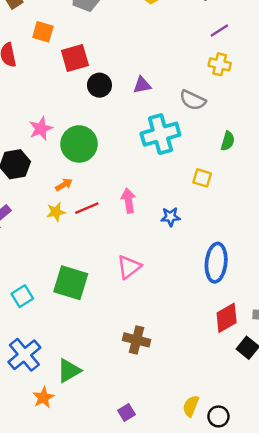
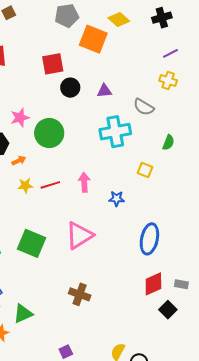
orange square: (43, 32) -> (93, 39), moved, size x1.6
orange arrow: (64, 185) -> (19, 161), moved
pink triangle: (129, 267) -> (79, 235), size x1.4

